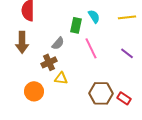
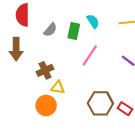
gray semicircle: (58, 43) -> (50, 30), moved
pink line: (91, 48) -> (90, 55), turned 60
orange circle: (34, 91) -> (46, 106), moved

